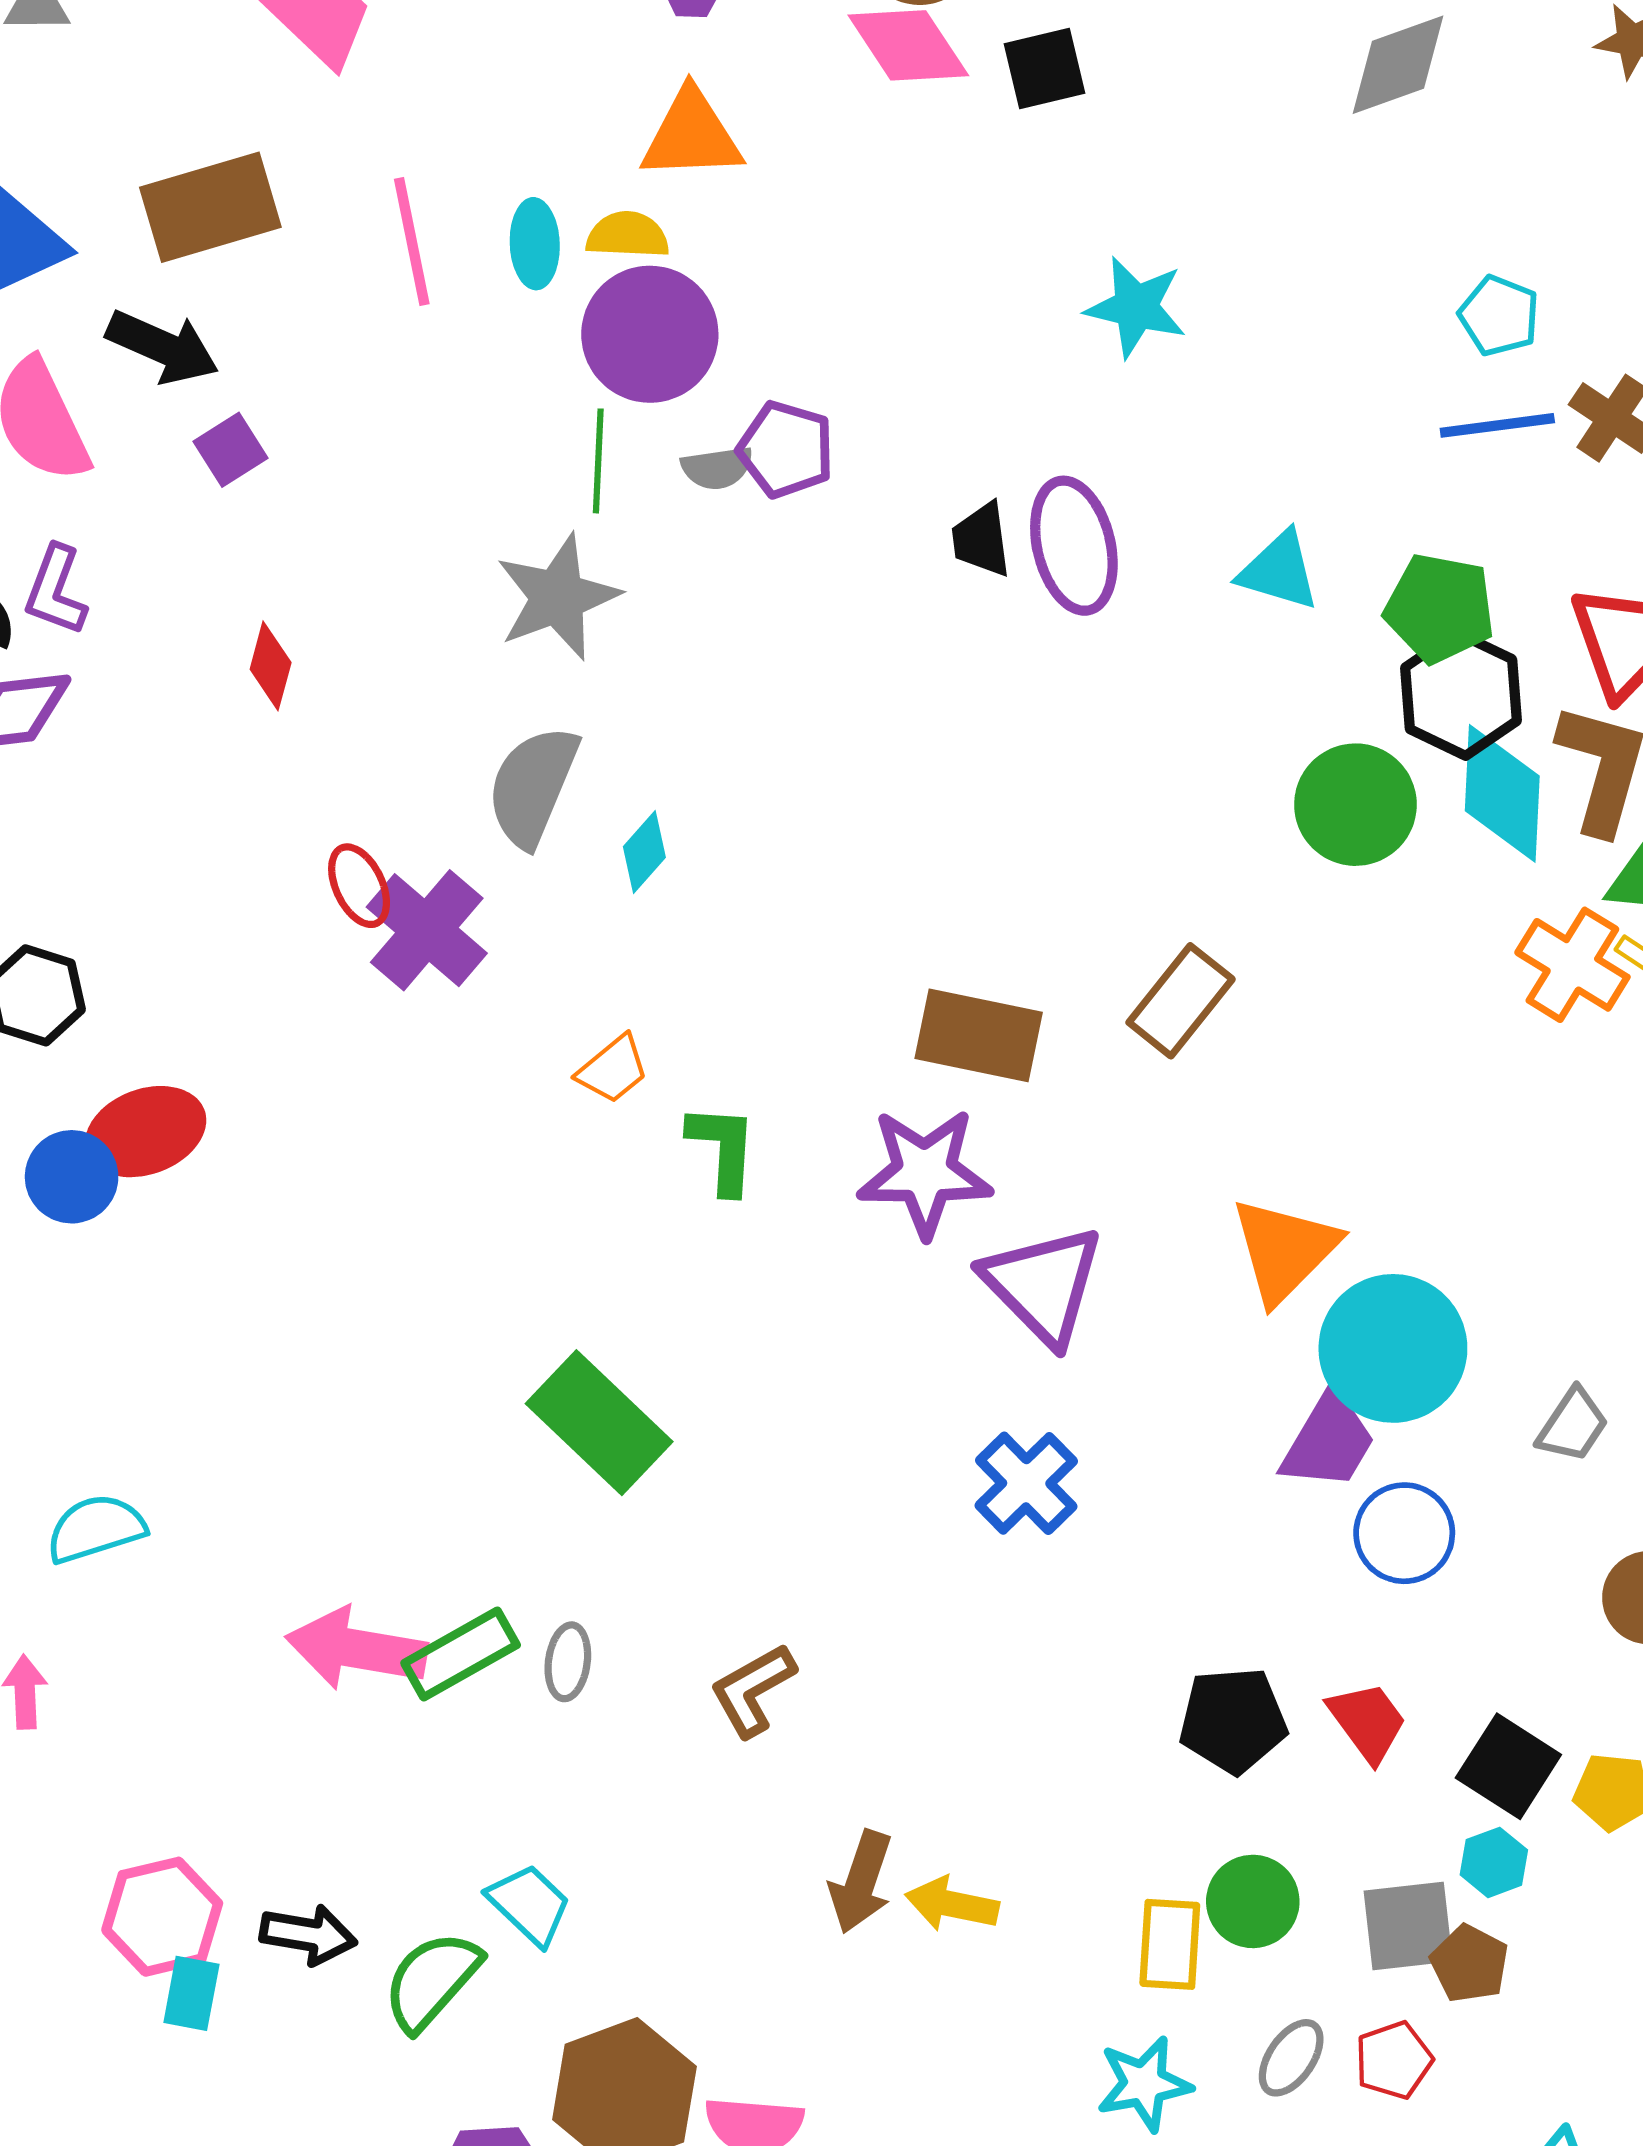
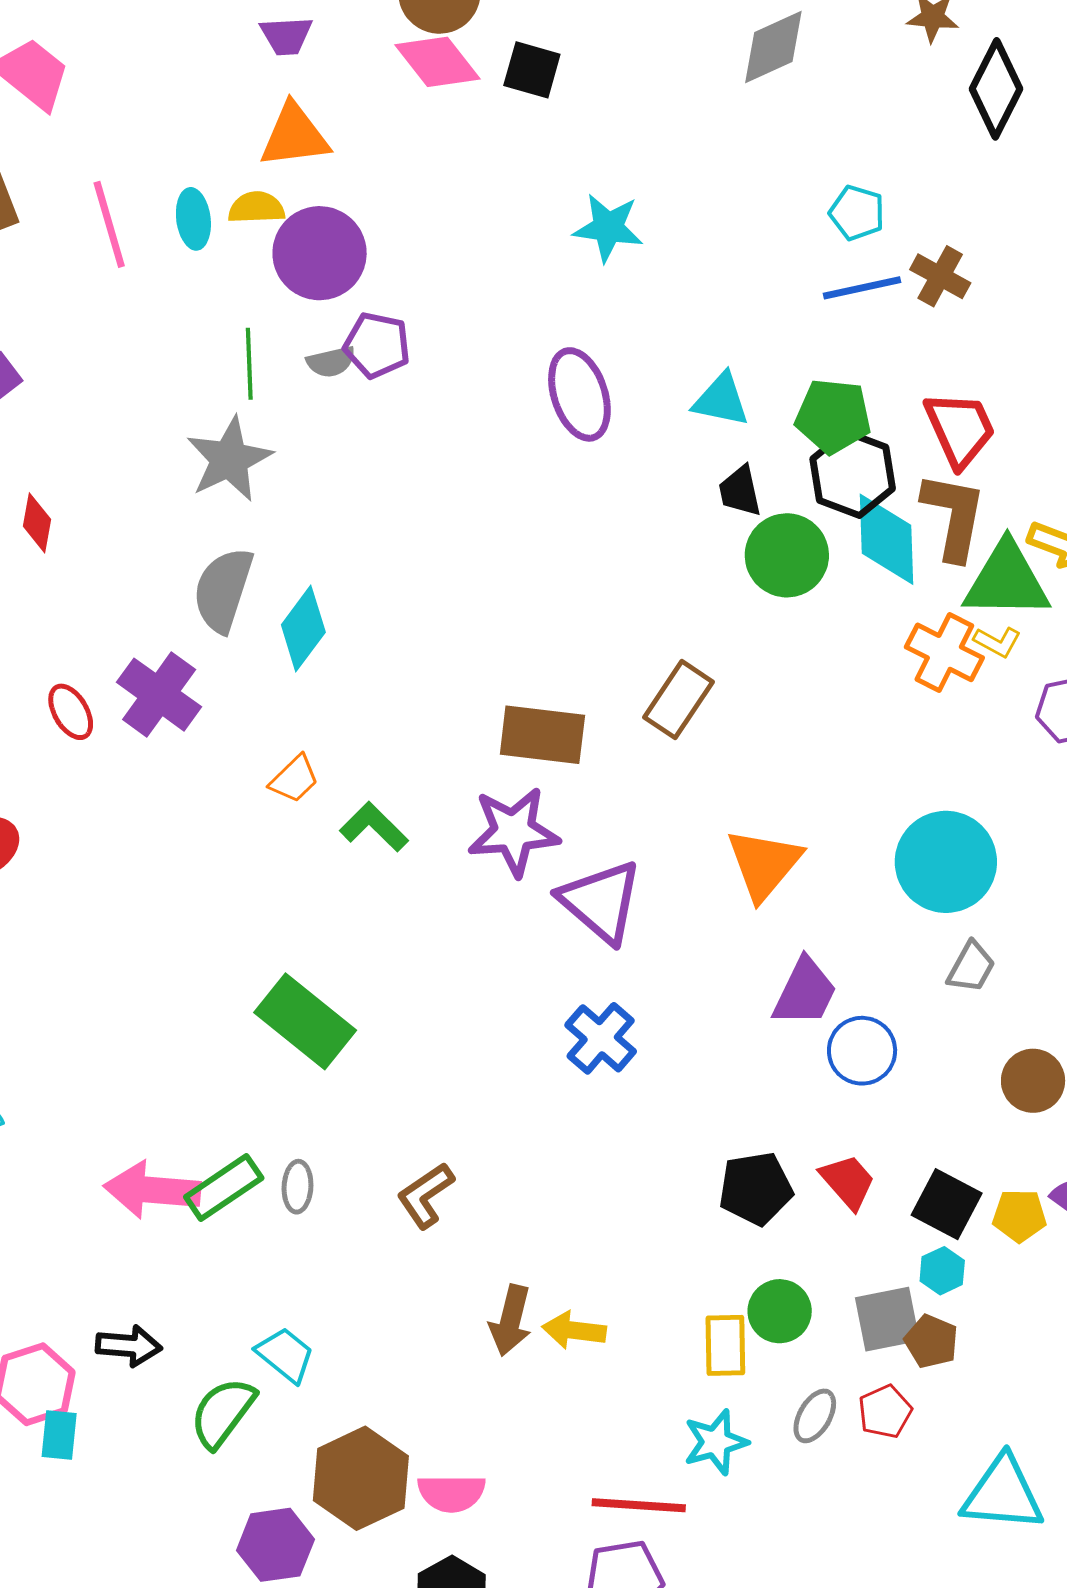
black square: (1045, 69) -> (532, 70), turned 34
purple circle: (650, 334) -> (320, 253), moved
black trapezoid: (981, 540) -> (740, 491), moved
cyan diamond: (644, 852) -> (303, 629), size x1.5
red ellipse: (359, 886) -> (71, 712), moved
green L-shape: (723, 1149) -> (374, 827), turned -44
cyan circle: (1393, 1348) -> (946, 862), moved
black arrow: (308, 1935) -> (129, 1346), moved

